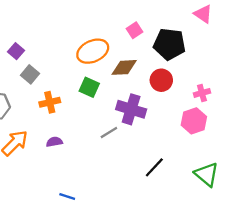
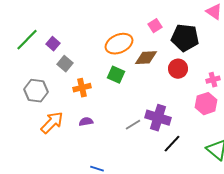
purple cross: (131, 109) -> (158, 118), moved
gray line: (109, 133) -> (133, 125), moved

